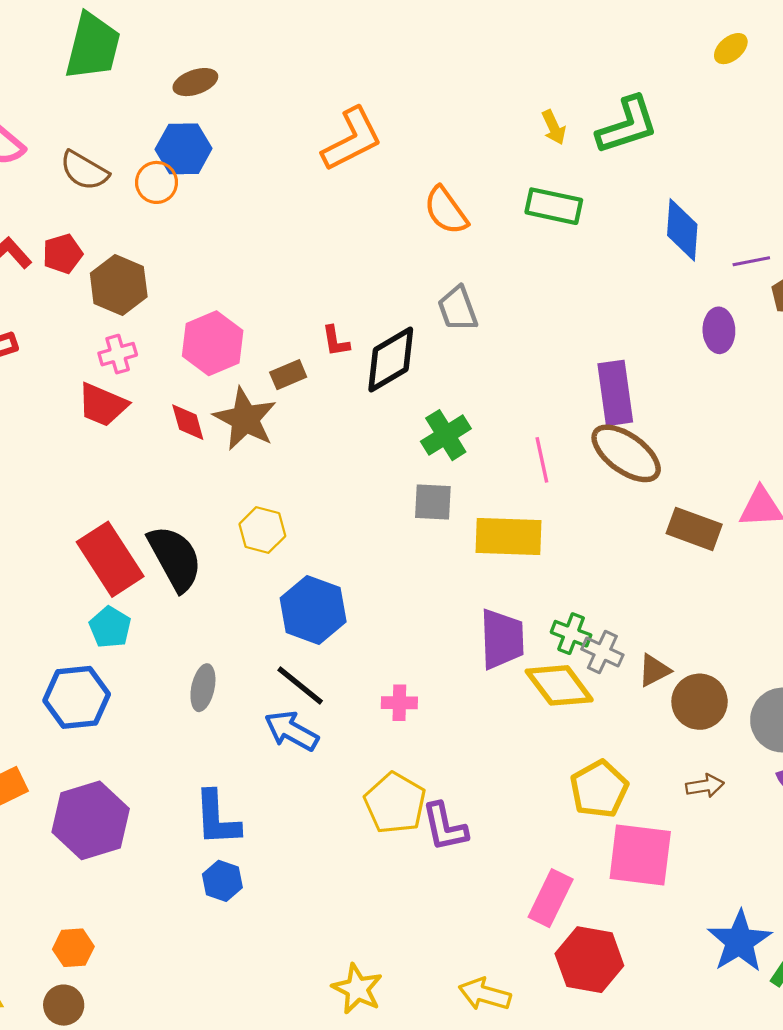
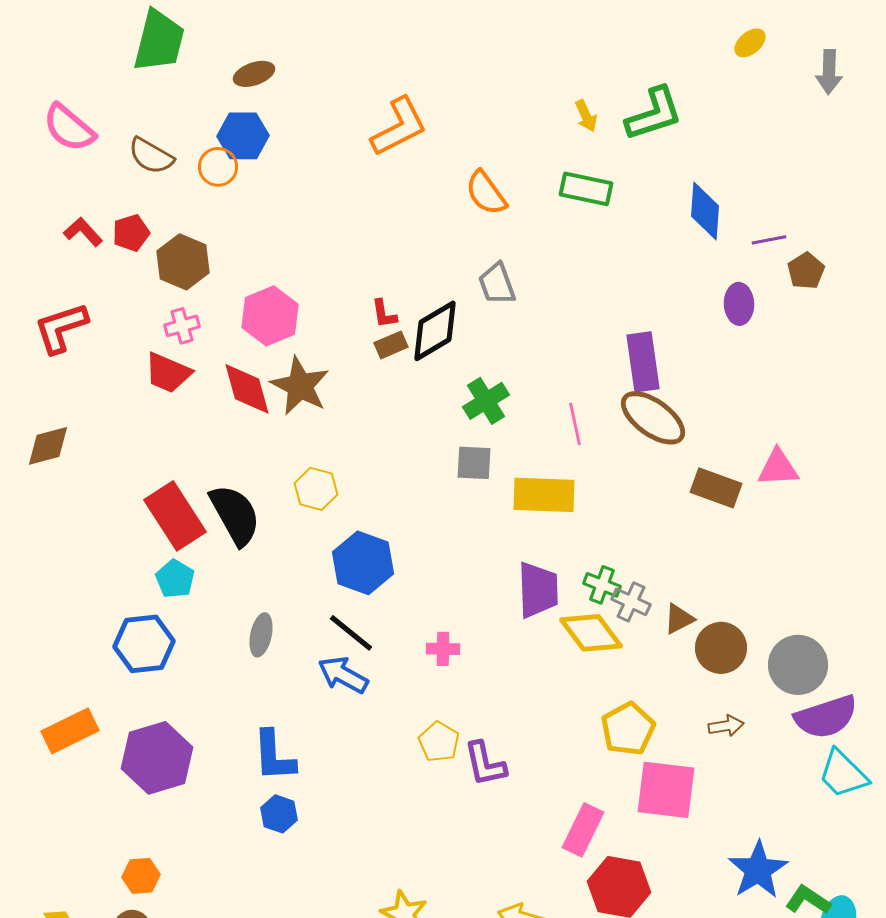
brown rectangle: (288, 375) -> (391, 345), moved
red diamond: (188, 422) -> (247, 389), size x1.5
yellow pentagon: (395, 803) -> (439, 742), size x0.7

